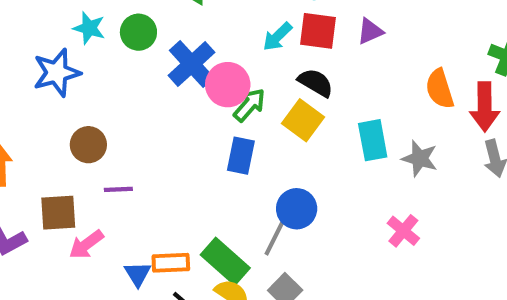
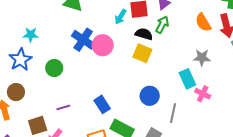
green circle: (138, 32) -> (54, 68), moved
green arrow: (249, 105) -> (162, 25), moved
cyan rectangle: (373, 140) -> (187, 79), moved
brown circle: (88, 145) -> (16, 92), moved
blue rectangle: (241, 156) -> (102, 104), moved, turned -30
gray line: (275, 236) -> (173, 113), moved

